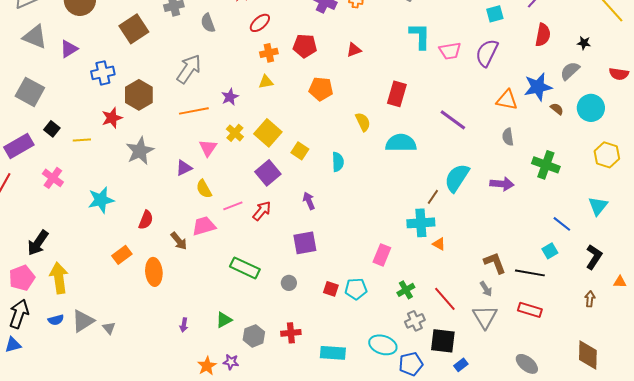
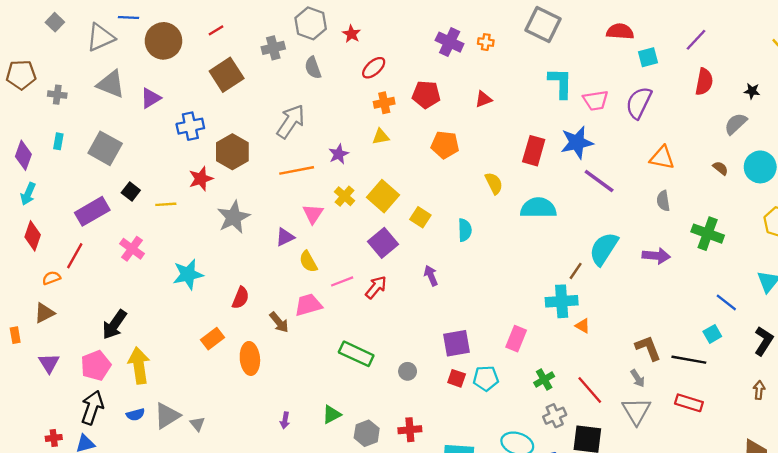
blue star: (538, 87) -> (577, 142), moved
purple square: (305, 243) -> (457, 343), moved

